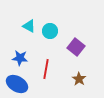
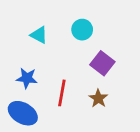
cyan circle: (50, 31) -> (82, 30), moved
brown star: (79, 79) -> (98, 98), moved

